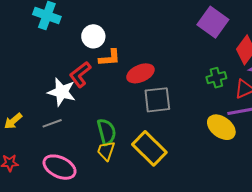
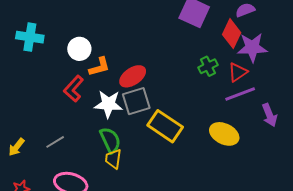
white star: (62, 92) -> (108, 104), moved
gray square: (157, 100) -> (136, 101), moved
yellow ellipse: (221, 127) -> (224, 134), moved
yellow rectangle: (149, 148) -> (165, 126), moved

